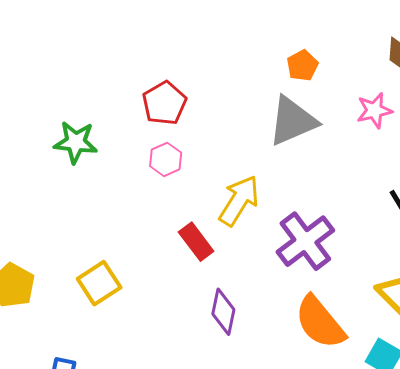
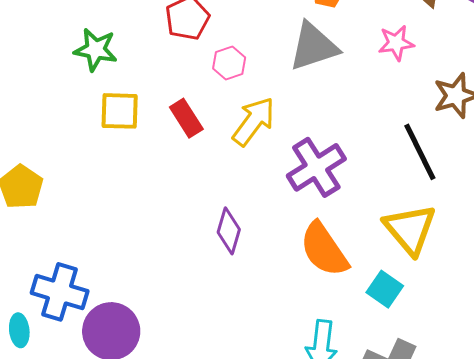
pink hexagon: (166, 159) -> (229, 63), moved
red rectangle: (196, 242) -> (186, 118), moved
yellow square: (99, 283) -> (120, 111), moved, turned 30

